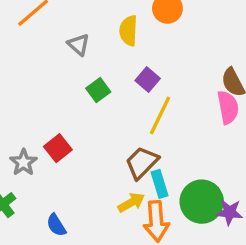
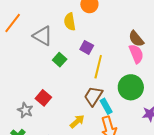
gray triangle: (79, 45) -> (43, 36), size x1.5
yellow arrow: (131, 202) -> (77, 121), moved
green circle: (202, 202) -> (131, 87), moved

